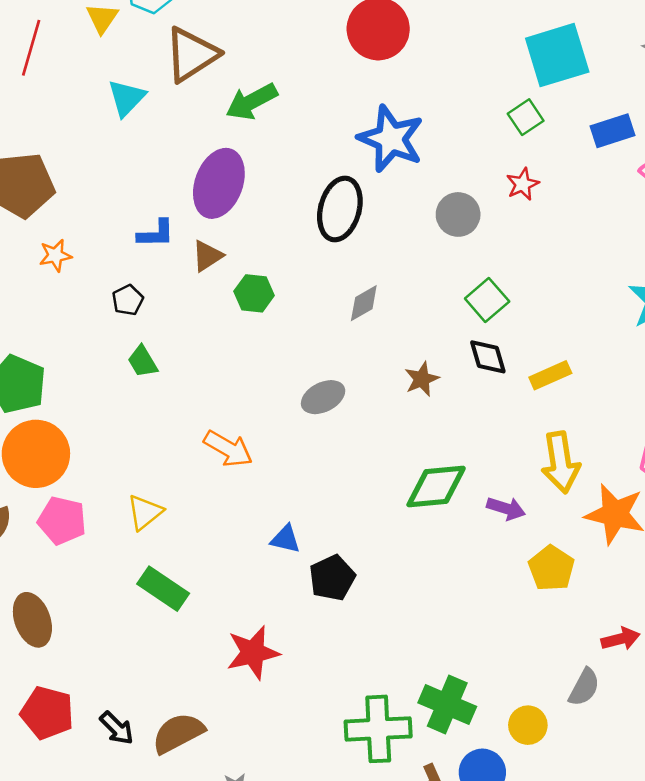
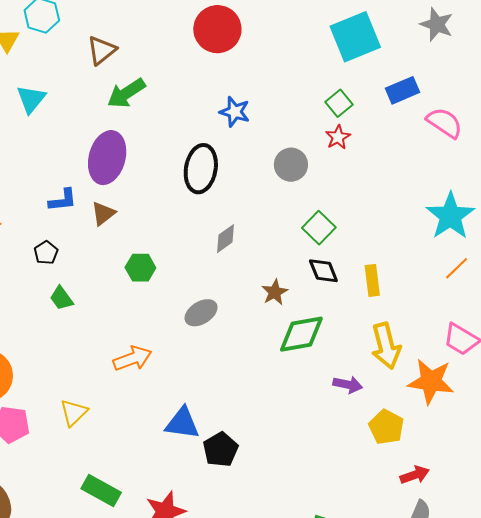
brown triangle: (191, 54) -> (102, 50), moved, size x0.7
green square: (526, 117) -> (339, 103), moved
blue star: (391, 139) -> (235, 112), size x0.6
green hexagon: (254, 293) -> (140, 268), moved
yellow rectangle: (550, 375) -> (372, 280), turned -68
orange arrow: (228, 449) -> (132, 359), turned -45
green diamond: (436, 486) -> (301, 334), moved
blue triangle: (286, 539) -> (182, 423), size x1.5
green rectangle: (163, 589) -> (101, 491), moved
red arrow: (621, 639) -> (415, 475), moved

